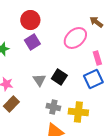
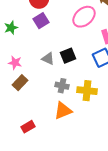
black square: (59, 77) -> (68, 56), turned 35
gray triangle: (39, 80) -> (48, 59), turned -32

